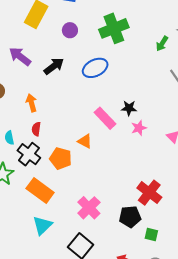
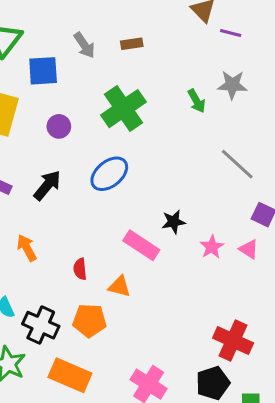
green arrow: (162, 44) -> (197, 101), moved, turned -49
pink star: (139, 128) -> (212, 247), moved
red semicircle: (36, 129) -> (80, 269), moved

